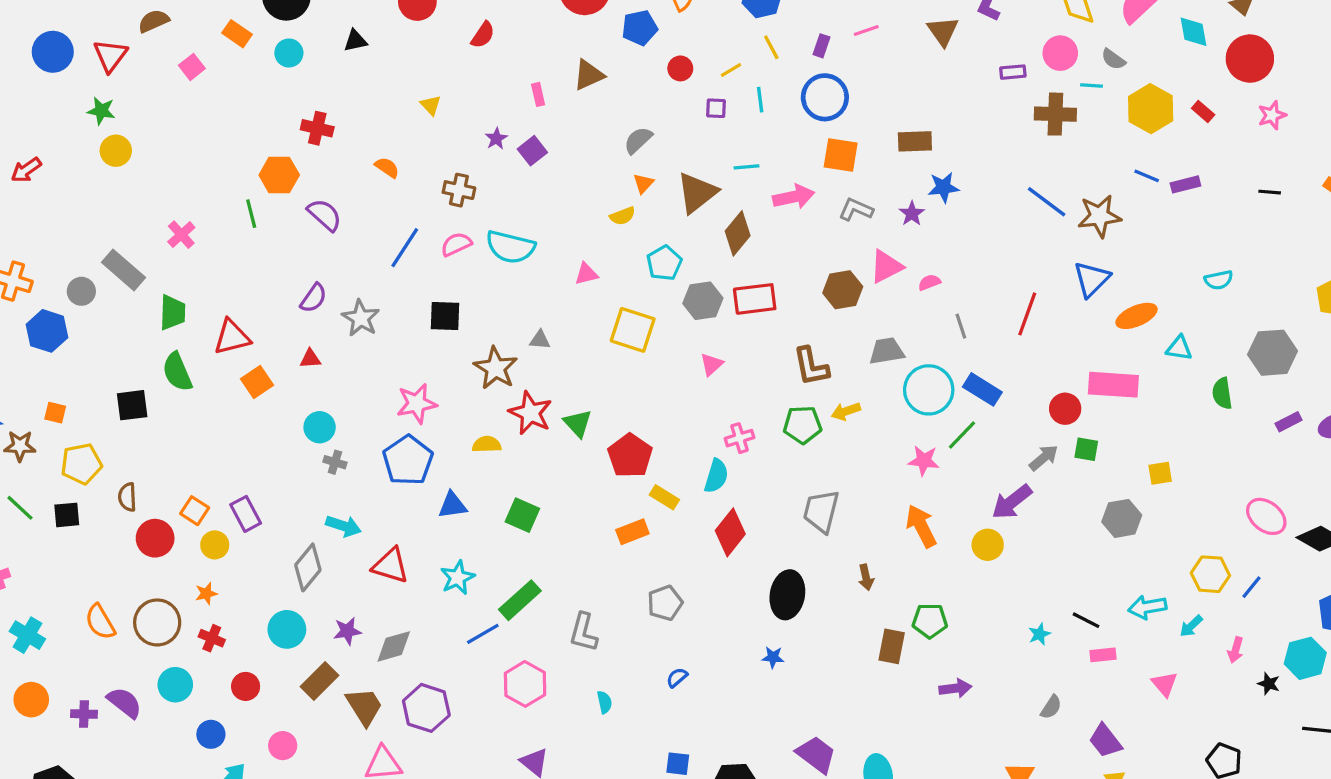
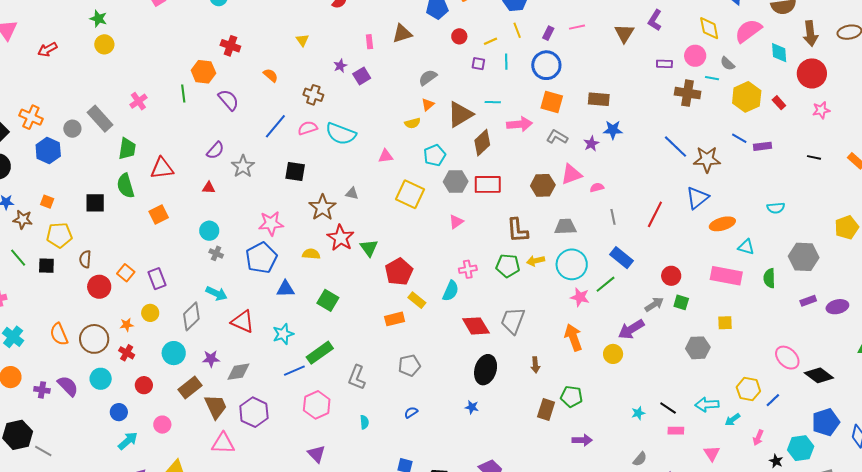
orange square: (257, 382) -> (159, 215), moved
pink rectangle: (1113, 385) -> (726, 276), moved
cyan circle: (929, 390) -> (572, 264), moved
red diamond: (730, 532) -> (476, 326), moved, turned -76
yellow circle: (215, 545) -> (150, 313), moved

